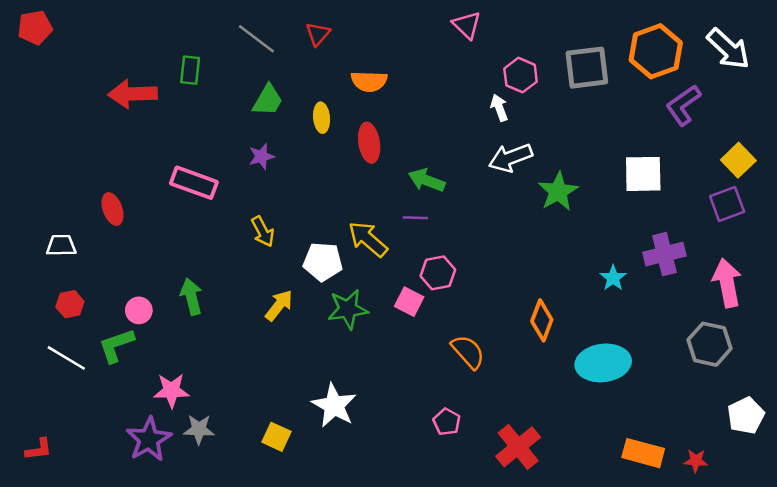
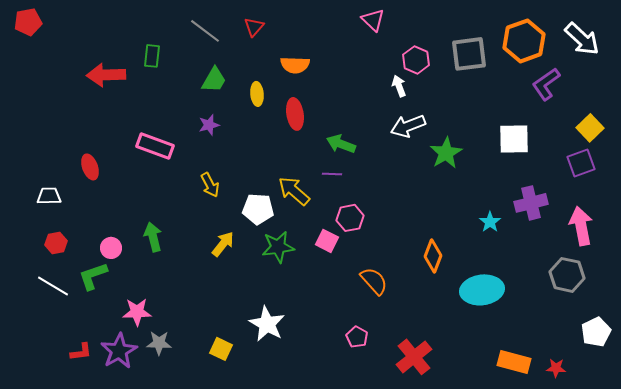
red L-shape: (39, 449) -> (81, 352), moved

